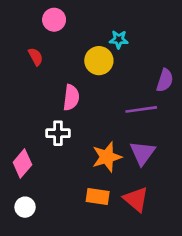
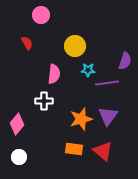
cyan star: (119, 39) -> (88, 70), moved

